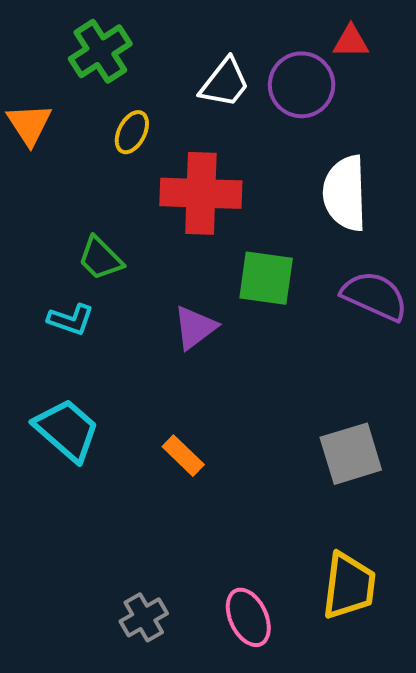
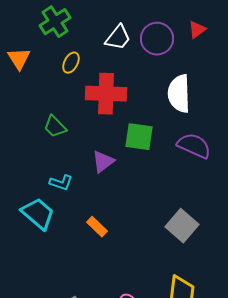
red triangle: (351, 41) -> (197, 30), moved, turned -36
cyan L-shape: (71, 320) -> (61, 183), moved
gray square: (351, 454) -> (182, 226), turned -32

